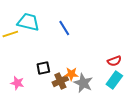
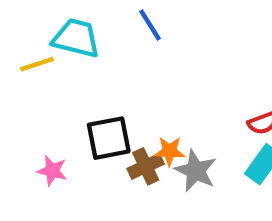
blue line: (64, 28) -> (150, 25), moved
black square: (43, 68) -> (109, 138), size x1.5

